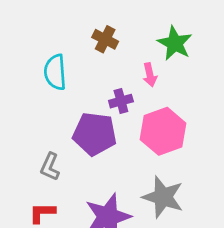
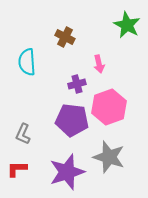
green star: (175, 43) -> (127, 25), moved
purple pentagon: (95, 134) -> (72, 120), moved

